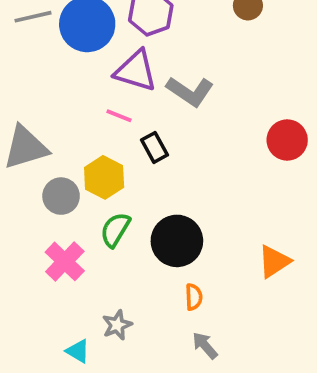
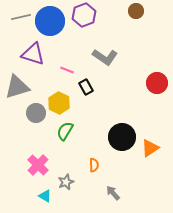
purple triangle: (136, 71) -> (33, 54), moved
black circle: (177, 241) -> (122, 137), moved
pink cross: (65, 261) -> (38, 165), moved
orange semicircle: (194, 297) -> (94, 165), moved

